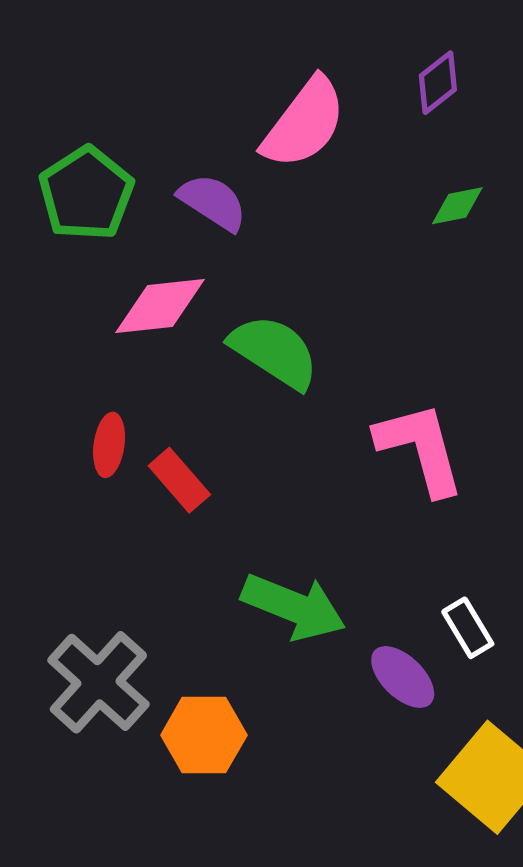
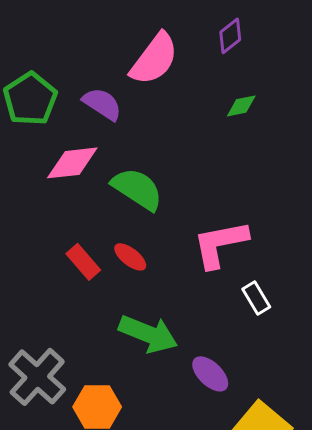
red ellipse: (109, 445) -> (130, 257), moved, turned -60
pink L-shape: (420, 448) -> (220, 244), turned -86
white rectangle: (468, 628) -> (256, 298), moved

